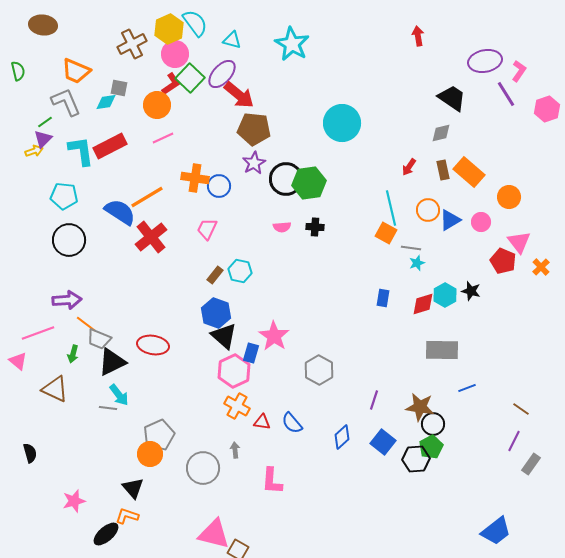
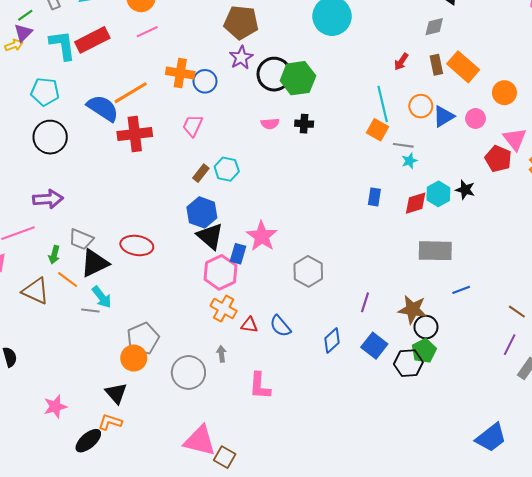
red cross: (151, 237) -> (135, 134), turned 32
orange line: (86, 324) -> (68, 280), moved

